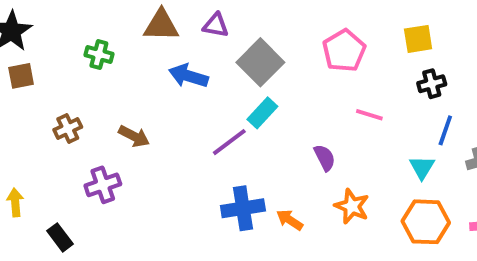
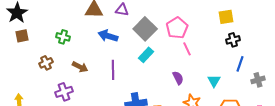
pink pentagon: (344, 51) -> (177, 28), moved
green cross: (99, 54) -> (63, 37), moved
pink line: (369, 115) -> (187, 49), moved, turned 48
purple line: (229, 142) -> (113, 70), moved, turned -54
cyan triangle: (422, 167) -> (214, 81), moved

